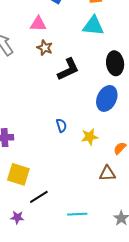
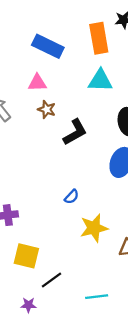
blue semicircle: (61, 125) -> (72, 197), turned 64
yellow star: (90, 137) -> (94, 228), moved, size x1.4

